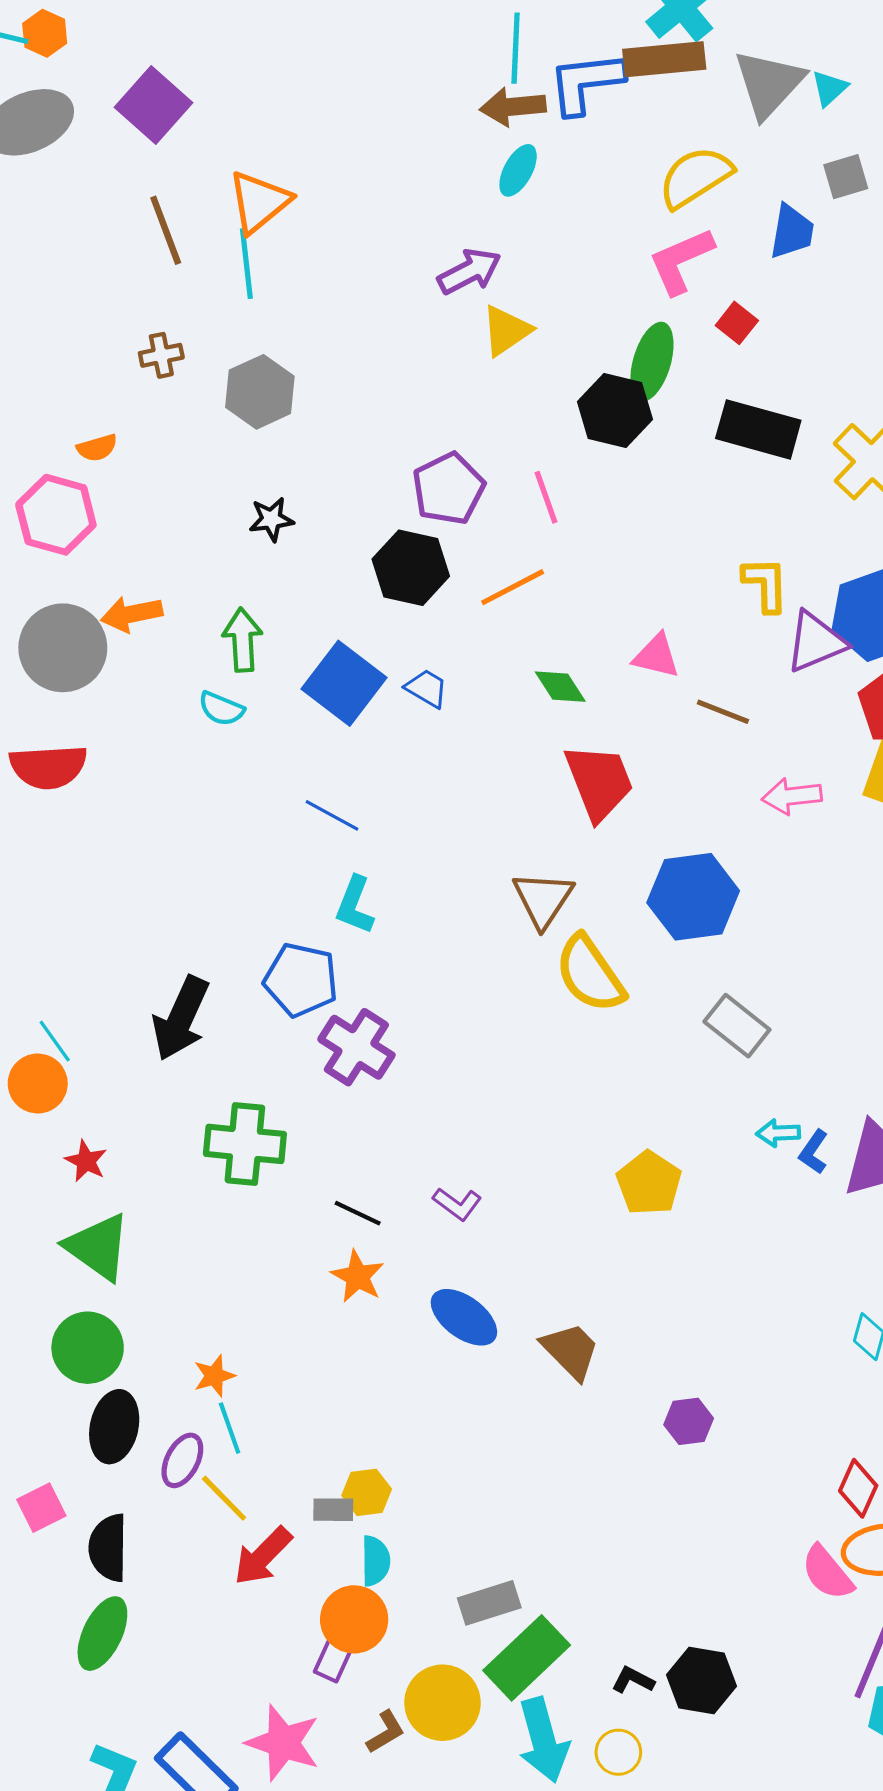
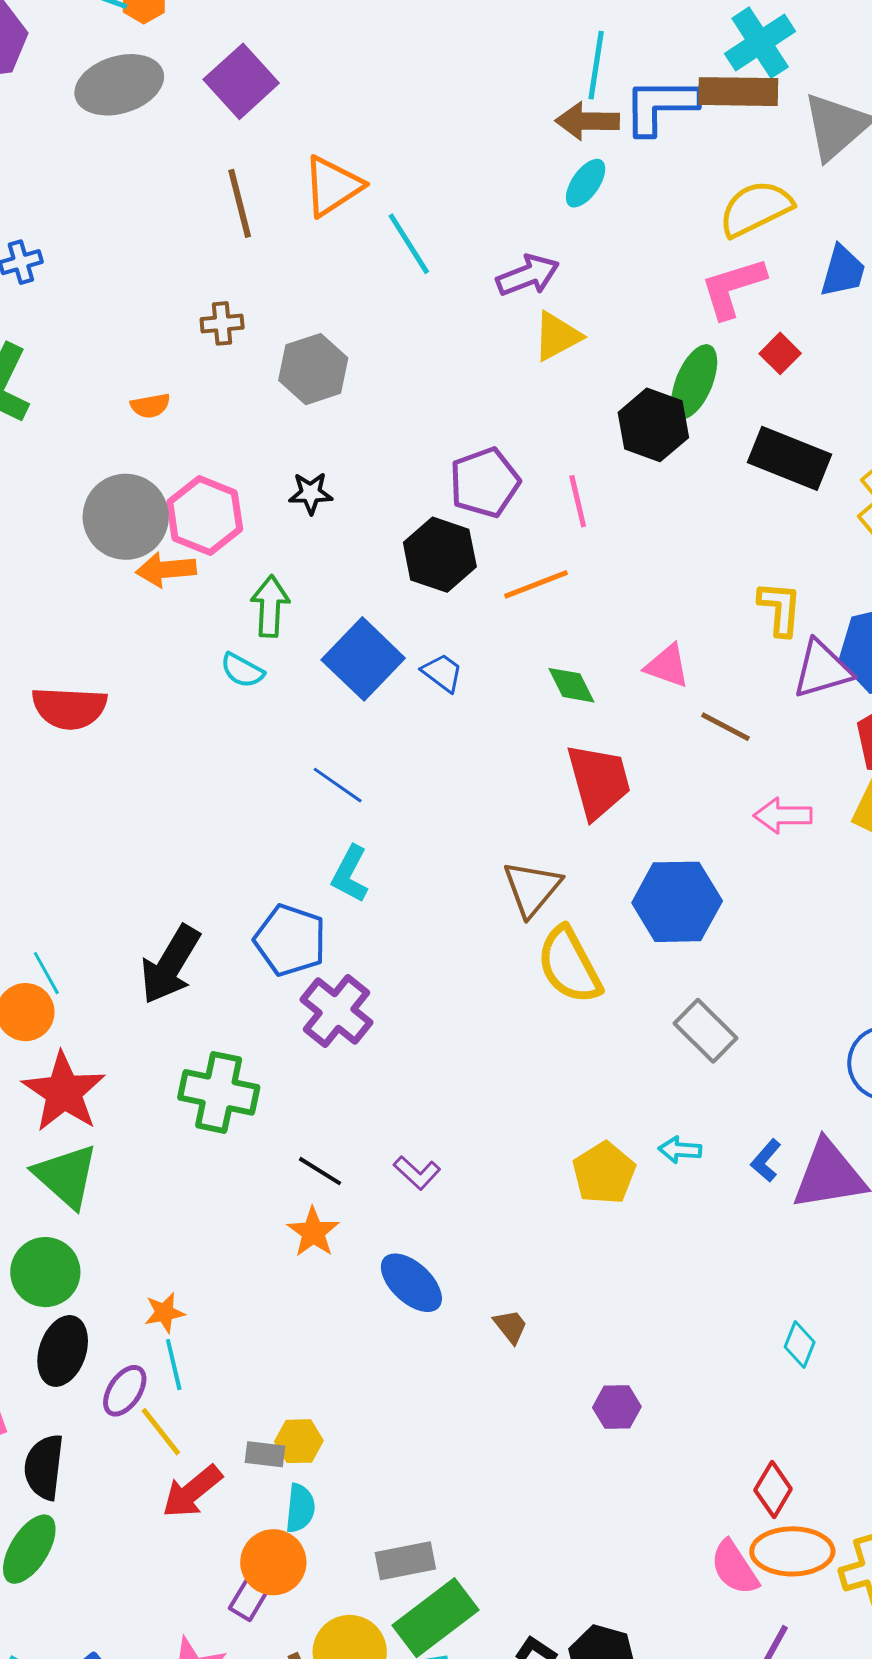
cyan line: (246, 264) -> (409, 244), moved, turned -32
pink hexagon: (56, 515) -> (205, 515), moved
gray circle: (63, 648) -> (126, 517), moved
cyan arrow: (778, 1133) -> (680, 1150), moved
red star: (86, 1161) -> (64, 1092), size x2.0
brown trapezoid: (571, 1351) -> (511, 1326), size x0.6

